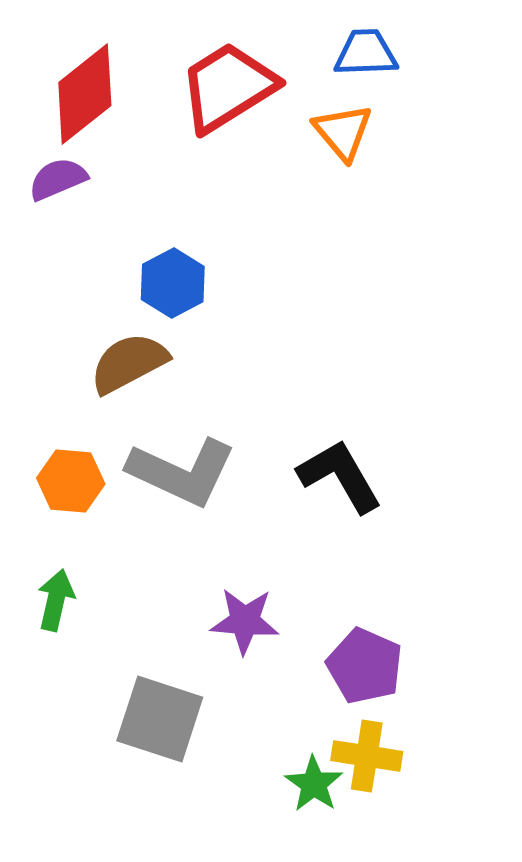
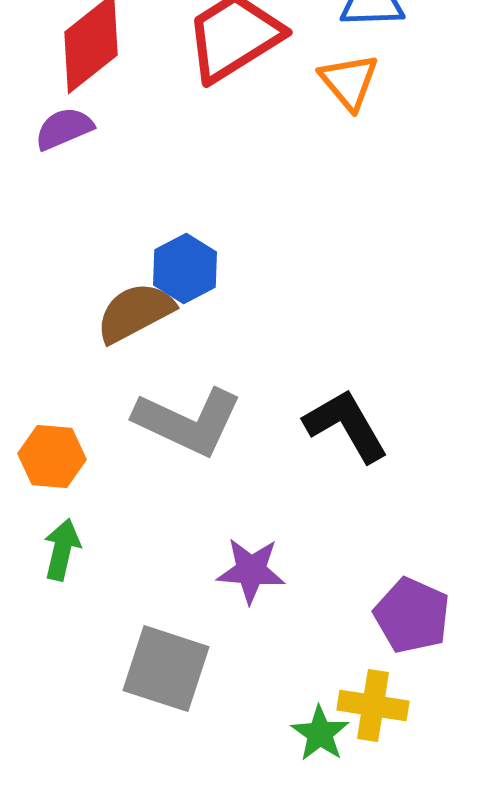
blue hexagon: (173, 283) -> (185, 269), moved
orange hexagon: (71, 481) -> (52, 457), moved
purple pentagon: (365, 666) -> (412, 616), moved

